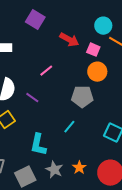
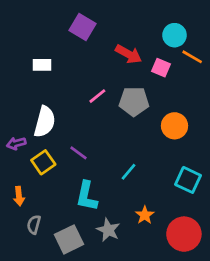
orange circle: (97, 72) -> (175, 126), moved
gray pentagon: (82, 97) -> (134, 101), moved
purple line: (32, 98) -> (78, 153), moved
orange star: (79, 168) -> (145, 215), moved

